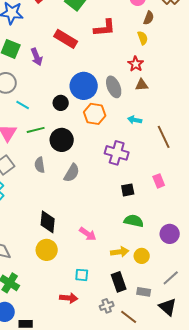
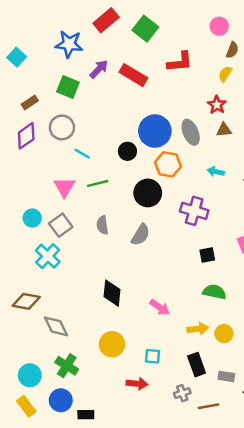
yellow semicircle: (143, 38) -> (225, 74), turned -128
purple arrow: (37, 57) -> (99, 69), moved, turned -114
black circle: (62, 140) -> (148, 193), moved
yellow circle: (47, 250) -> (112, 344), moved
brown line: (129, 317) -> (208, 406), turned -48

